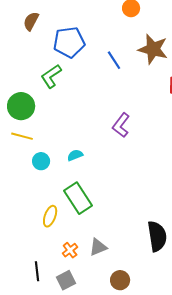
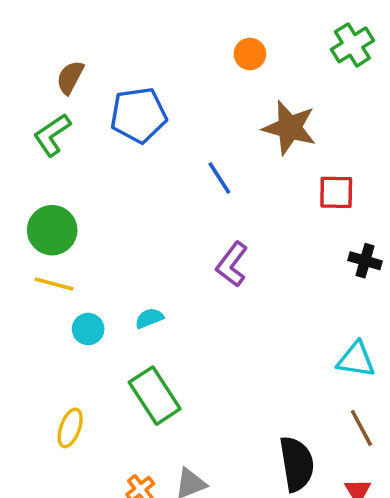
blue line: (114, 60) -> (219, 178), moved
green L-shape: (51, 76) -> (52, 135), moved
yellow ellipse: (50, 216) -> (70, 428), moved

